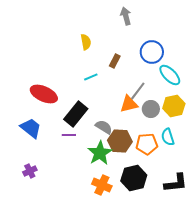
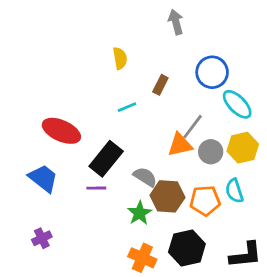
green star: (100, 153) -> (140, 213), size x0.7

